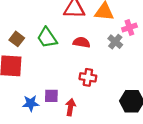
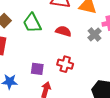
purple square: (51, 96) -> (37, 69), moved

